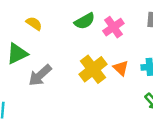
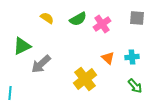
yellow semicircle: (34, 23) -> (47, 18), moved
yellow cross: (93, 69) -> (85, 79), moved

